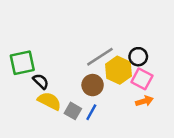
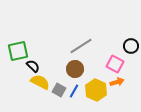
black circle: (138, 57) -> (131, 46), moved
yellow hexagon: (118, 70) -> (96, 90), moved

